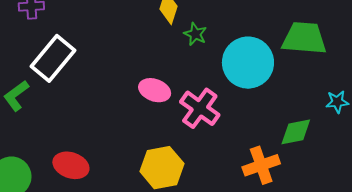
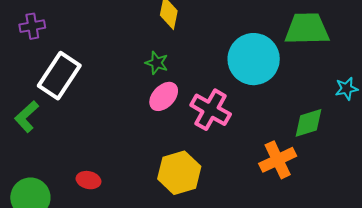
green star: (195, 34) -> (157, 63), moved
pink ellipse: (155, 90) -> (164, 96), turned -60
red ellipse: (71, 165) -> (88, 180), size x0.7

